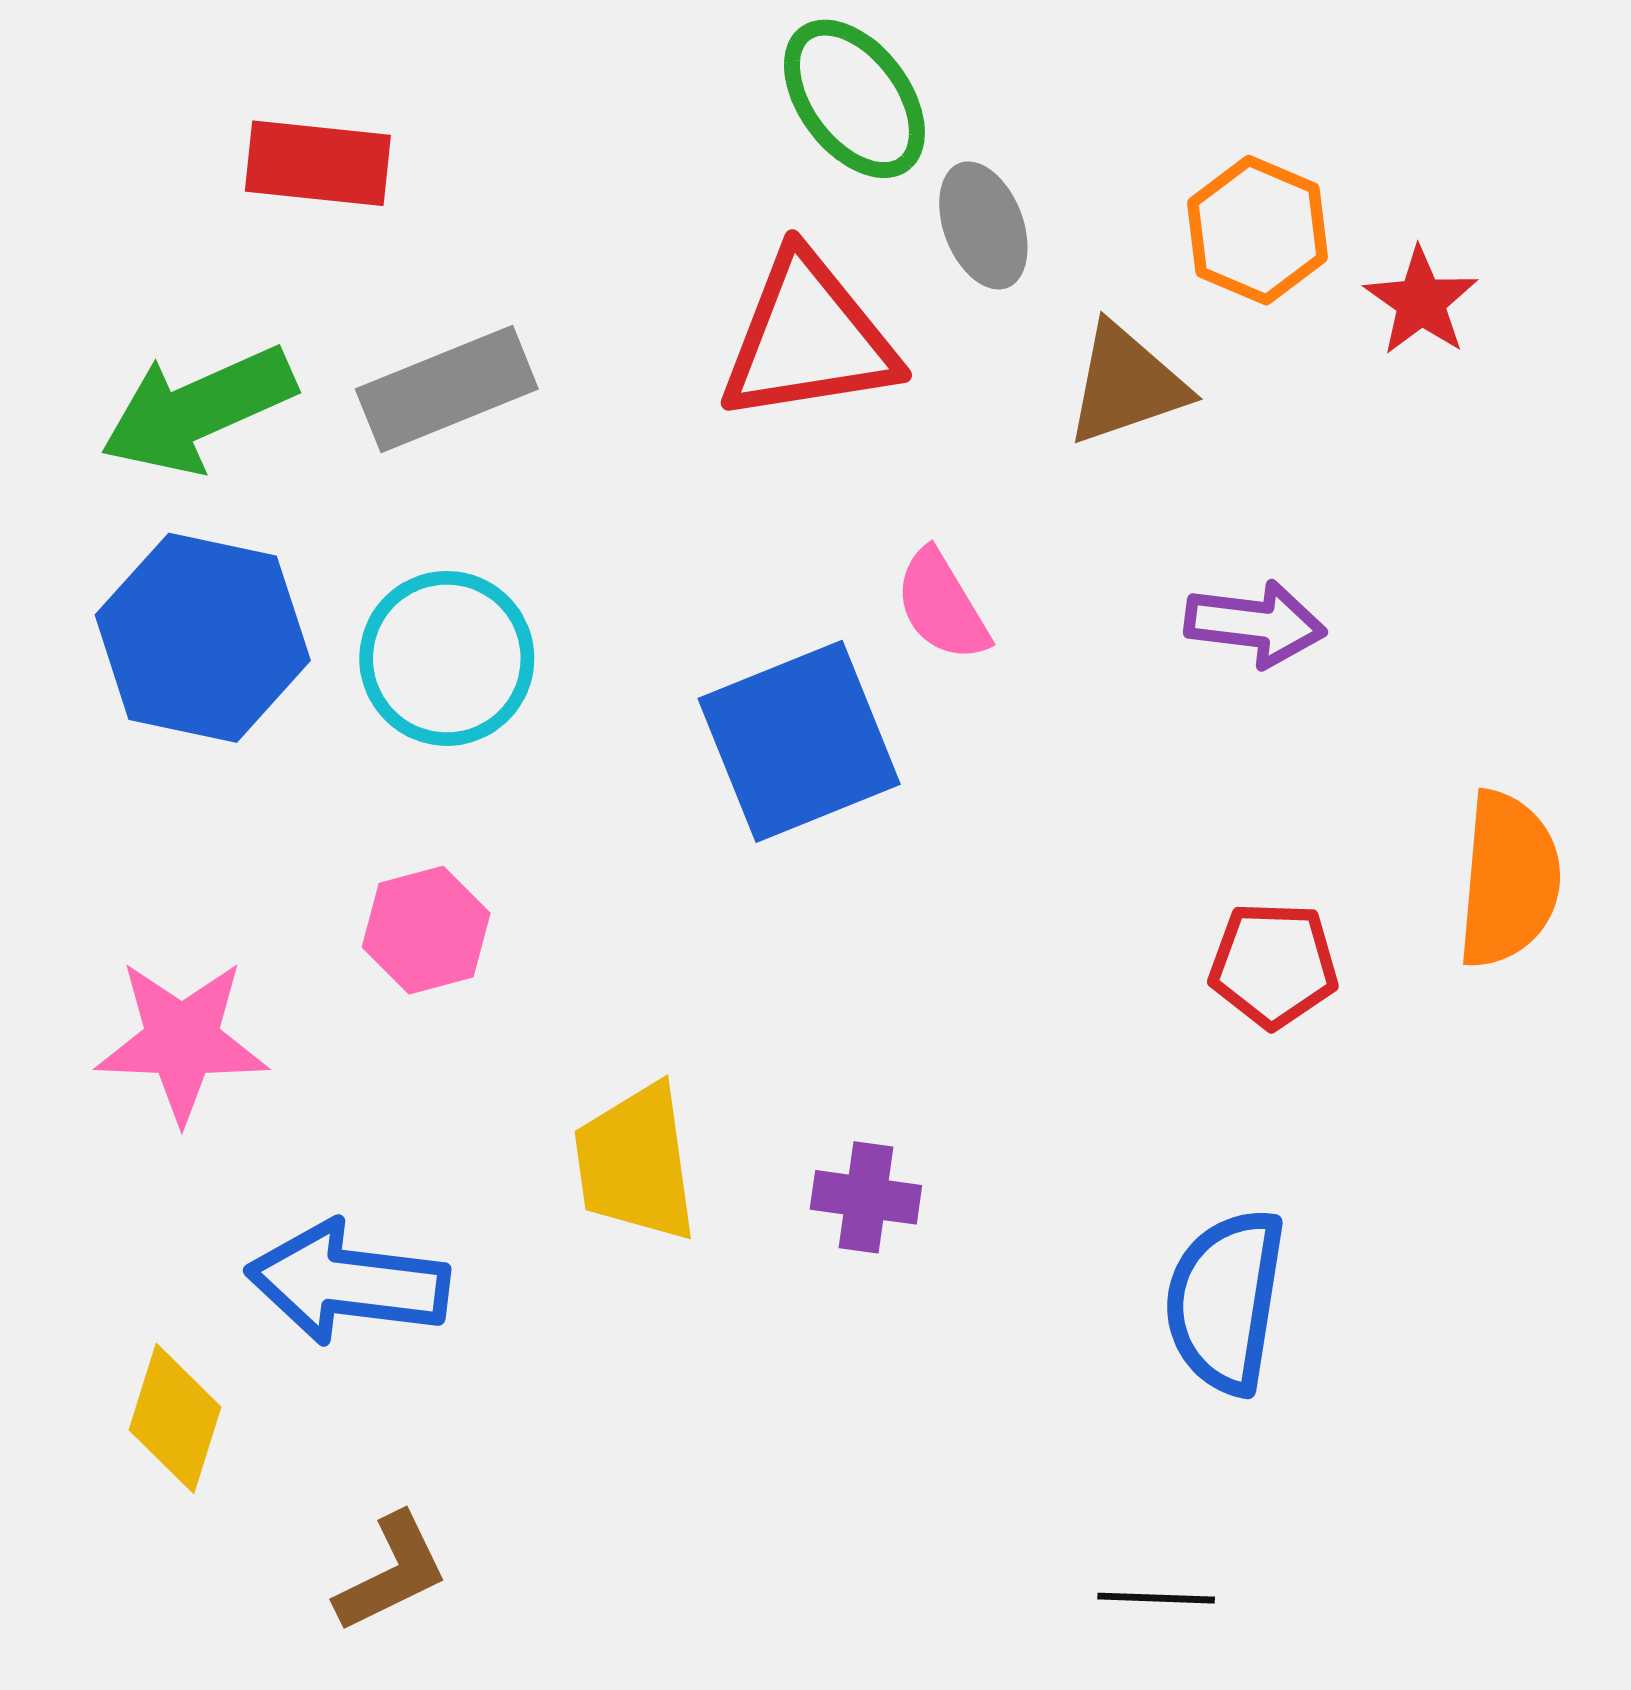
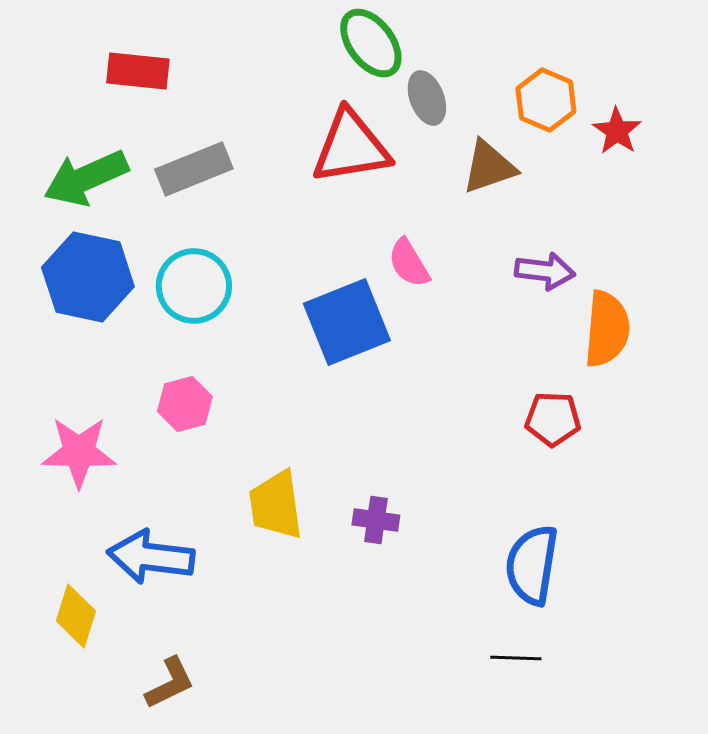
orange semicircle: (1508, 880) -> (607, 329), moved
black line: (1156, 1598) -> (516, 658), moved

